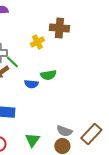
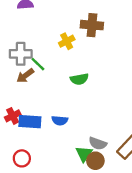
blue semicircle: (31, 84) -> (60, 120), moved
green triangle: (32, 140) -> (84, 154), moved

